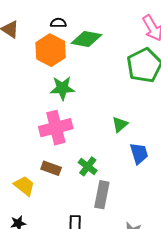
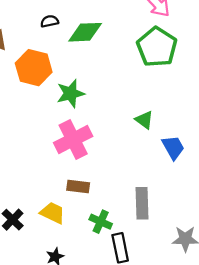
orange hexagon: (51, 50) -> (34, 68), moved
green triangle: (120, 124) -> (144, 120), turned -30
green cross: (88, 166) -> (101, 222), moved

